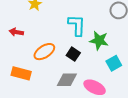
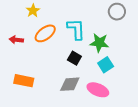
orange ellipse: (44, 52) -> (45, 33), moved
cyan square: (114, 63) -> (106, 65), moved

